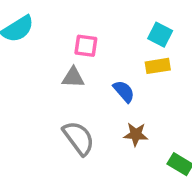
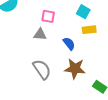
cyan square: (160, 35) -> (83, 12), moved
brown star: (136, 134) -> (75, 69), size x1.5

